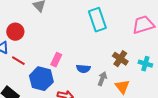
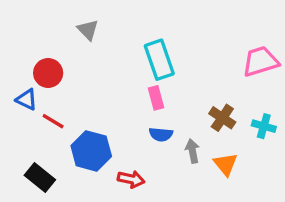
cyan rectangle: (97, 20) -> (159, 60), moved
pink rectangle: (56, 60) -> (156, 98), moved, turned -40
gray arrow: (102, 79) -> (192, 151), turned -32

